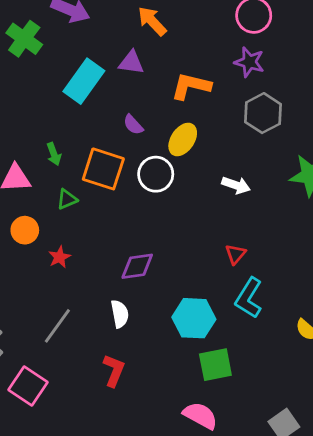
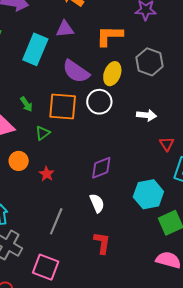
gray hexagon: (263, 113) -> (150, 62), moved
purple semicircle: (133, 125) -> (76, 71), size x1.8
white arrow: (236, 185) -> (147, 115), moved

